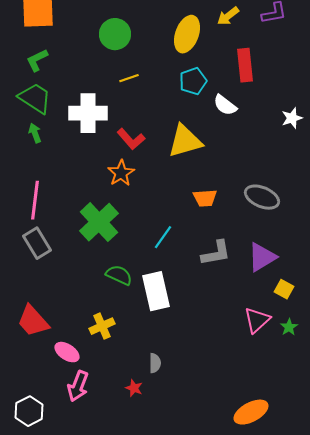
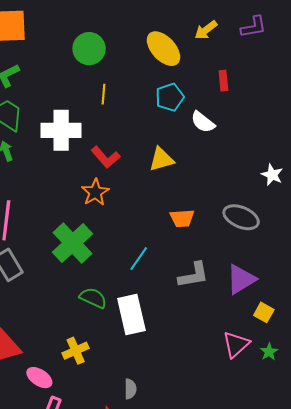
yellow ellipse: (187, 34) -> (163, 49), turned -63
red rectangle: (245, 65) -> (223, 81), size x0.6
yellow line: (129, 78) -> (104, 94), turned -66
white star: (292, 118) -> (272, 175), moved, turned -30
yellow triangle: (185, 141) -> (161, 159), size x0.7

